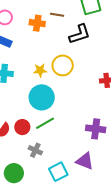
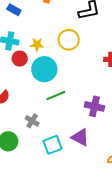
yellow star: (40, 70) -> (37, 45), moved
green line: (45, 123) -> (56, 96), moved
red circle: (22, 127) -> (20, 59), moved

